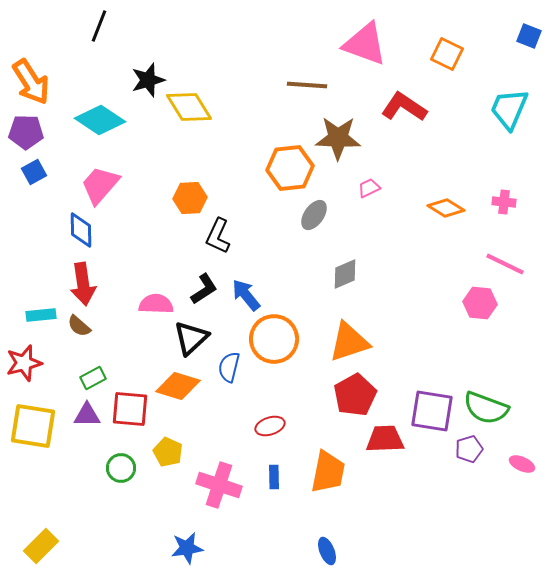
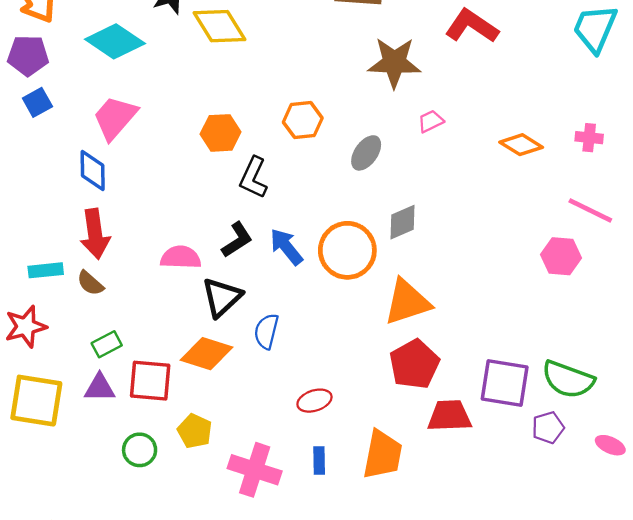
orange hexagon: (290, 168) -> (303, 120), moved, size x0.7
orange circle: (274, 339) -> (347, 250), moved

